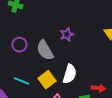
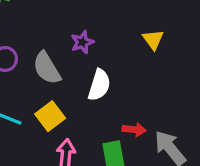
white semicircle: (70, 74) -> (99, 85), moved

